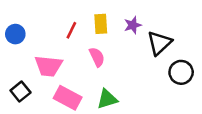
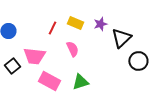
yellow rectangle: (101, 24) -> (75, 23), turned -63
black square: (20, 91) -> (12, 66), moved

